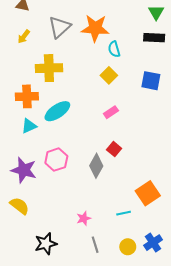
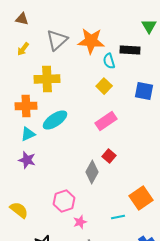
black rectangle: (154, 38) -> (130, 50), moved
pink rectangle: (111, 112) -> (106, 121), size x1.5
pink hexagon: (56, 160) -> (64, 201), moved
purple star: (24, 170) -> (27, 160), moved, size x0.7

